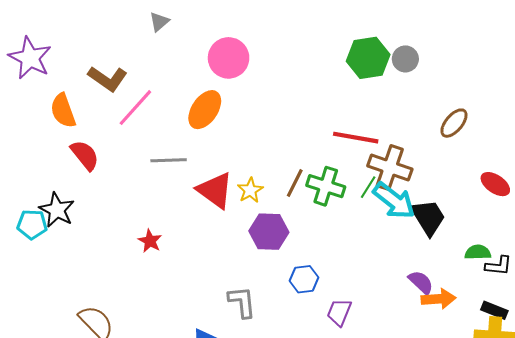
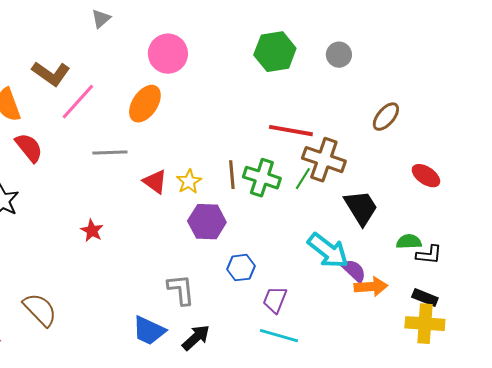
green hexagon: (368, 58) -> (275, 52), moved
brown line: (295, 183) -> (232, 175), turned -32
red triangle: (215, 190) -> (155, 182), size x0.7
cyan arrow: (394, 201) -> (328, 251), moved

